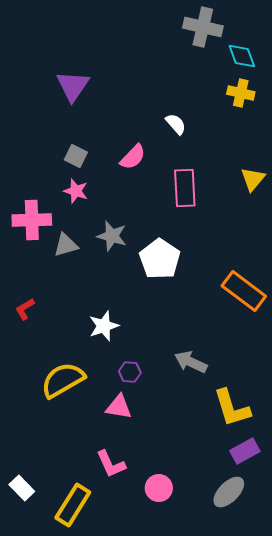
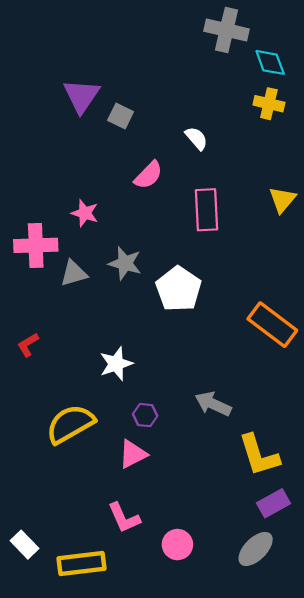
gray square: (76, 156) -> (121, 116), moved
pink triangle: (119, 407) -> (133, 454), turned -36
yellow rectangle: (73, 505) -> (81, 563), turned 51

